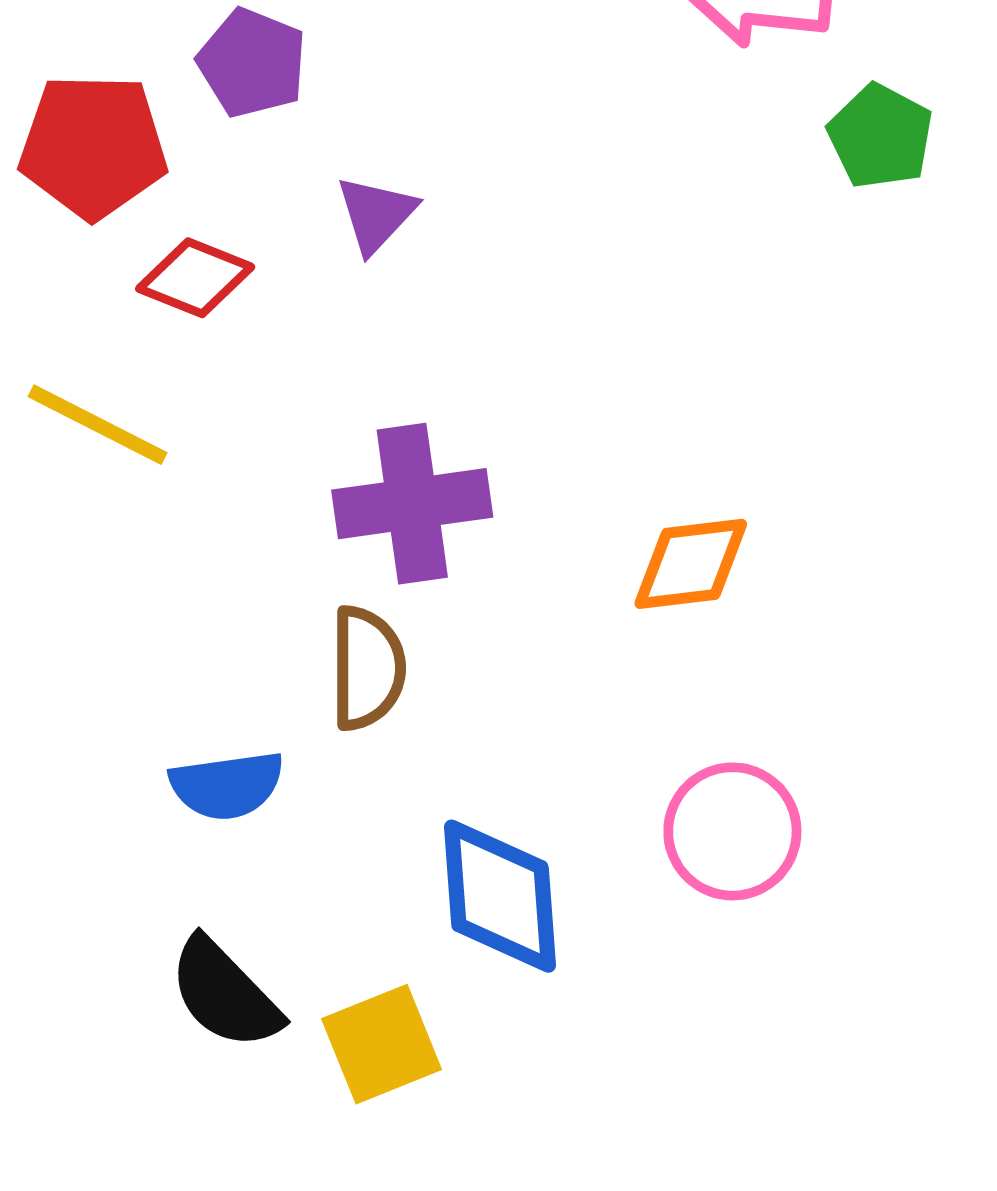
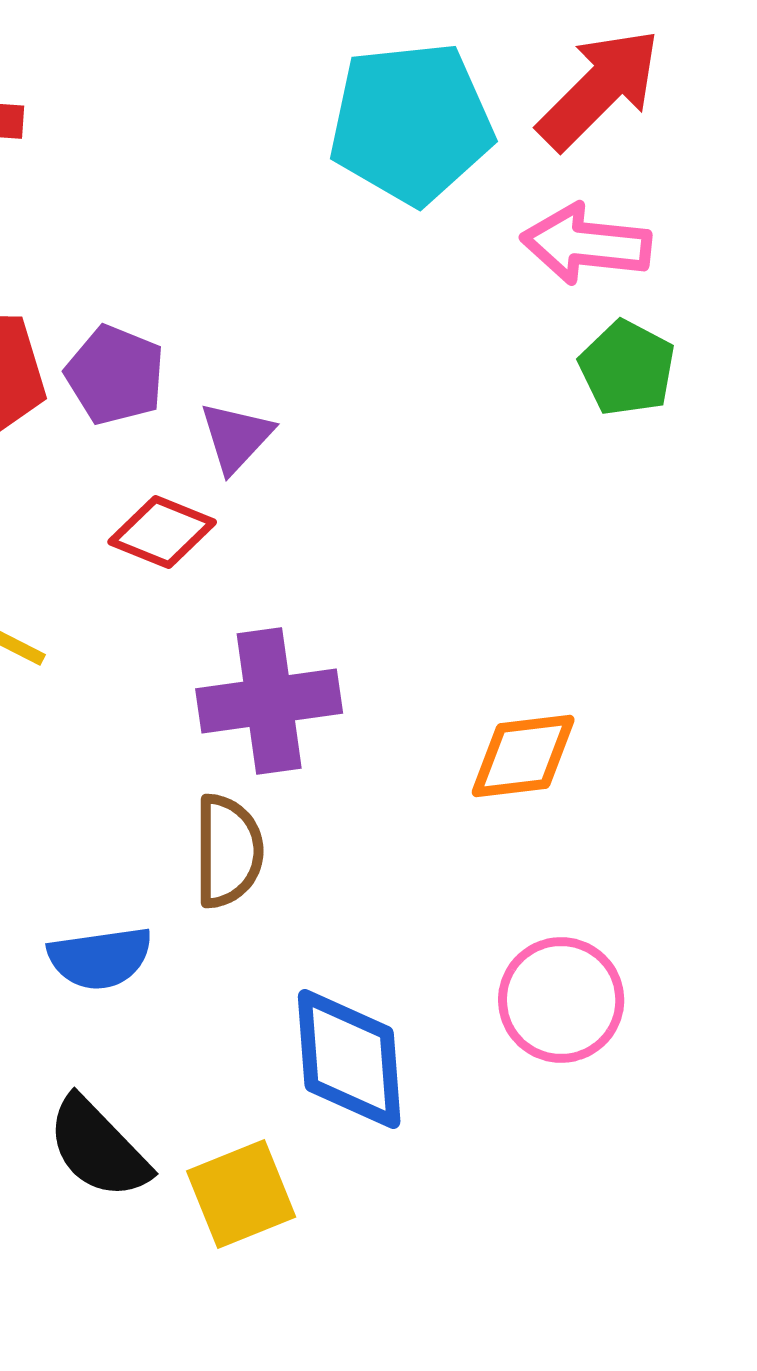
purple pentagon: (252, 63) -> (115, 375), moved
green pentagon: (880, 136) -> (627, 368), moved
red diamond: (195, 278) -> (162, 532), moved

